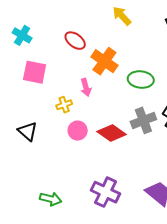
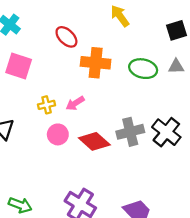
orange cross: (104, 61) -> (96, 63), turned -36
green ellipse: (141, 80) -> (143, 69), moved
pink arrow: (86, 87) -> (75, 103), moved, turned 66

